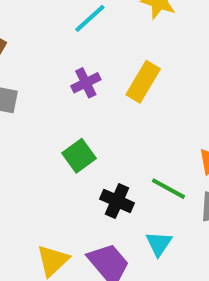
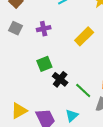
purple cross: (86, 83) -> (44, 29), moved
black cross: (117, 201) -> (60, 79), moved

